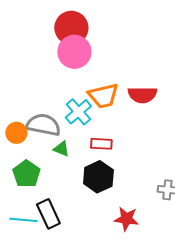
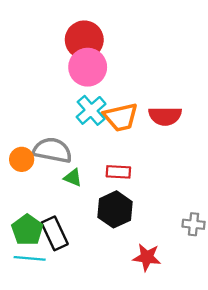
cyan cross: (78, 112) -> (91, 110), moved
green pentagon: (26, 174) -> (27, 230), moved
black rectangle: (48, 214) -> (55, 233), moved

